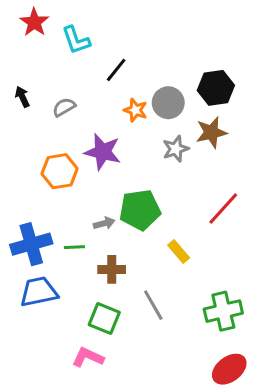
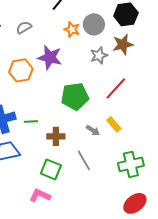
red line: (223, 208) -> (116, 88), moved
gray arrow: (104, 223) -> (93, 130), moved, turned 48
yellow rectangle: (179, 252) -> (114, 124), moved

